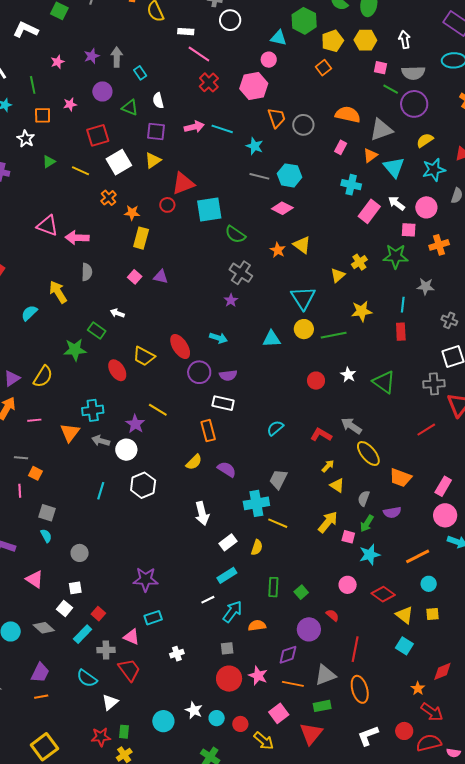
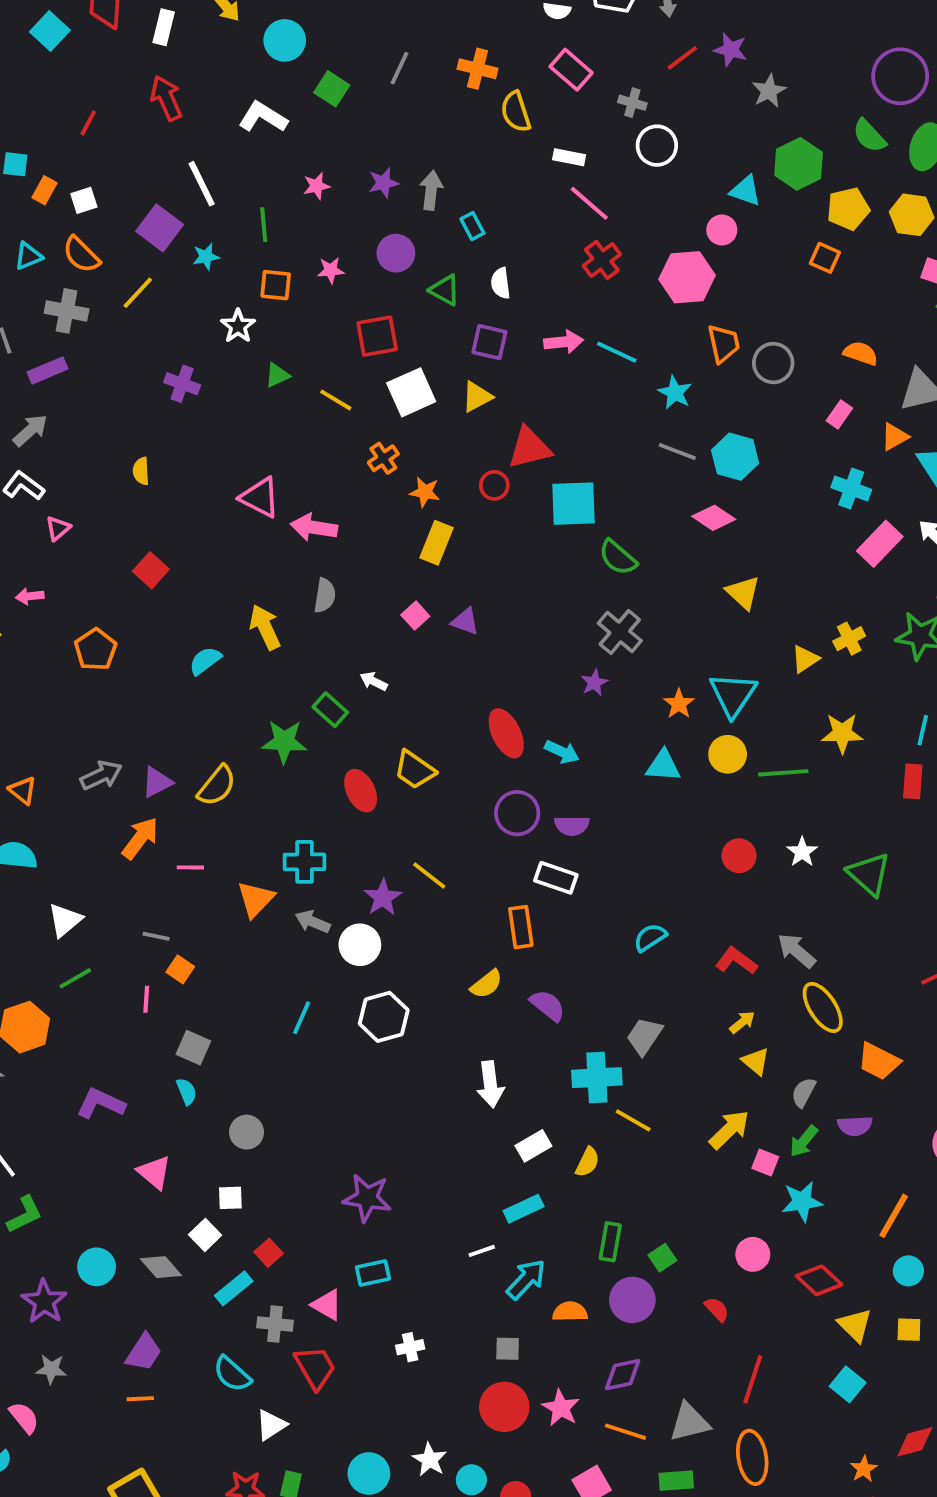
orange square: (323, 68) -> (825, 258), turned -35
orange semicircle: (348, 115) -> (861, 353), size x0.7
orange star: (278, 250) -> (679, 704), moved
red ellipse: (180, 347) -> (506, 733), moved
orange line: (418, 556) -> (894, 1216), turned -40
purple circle: (309, 629) -> (632, 1300), moved

